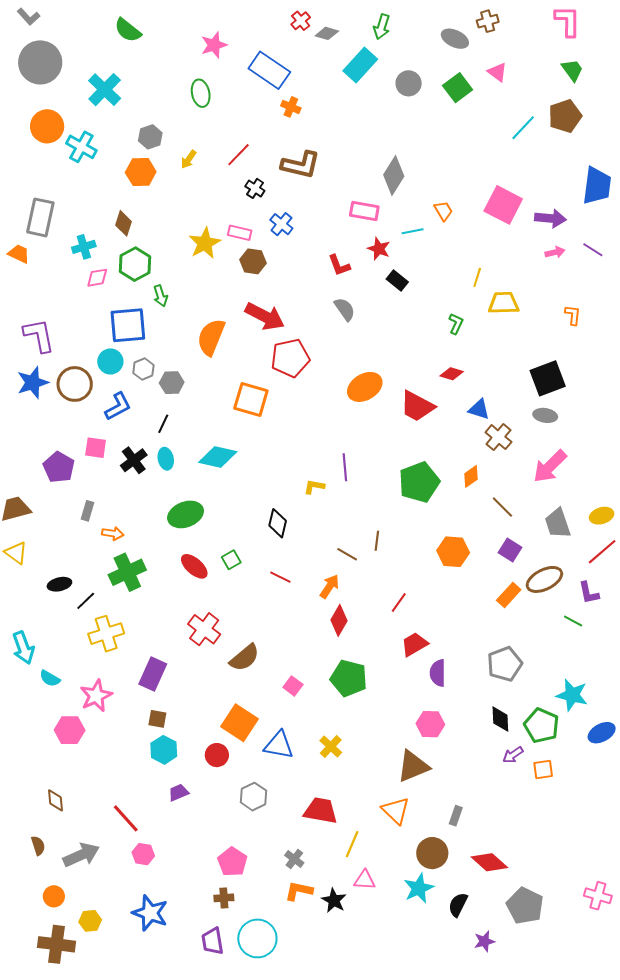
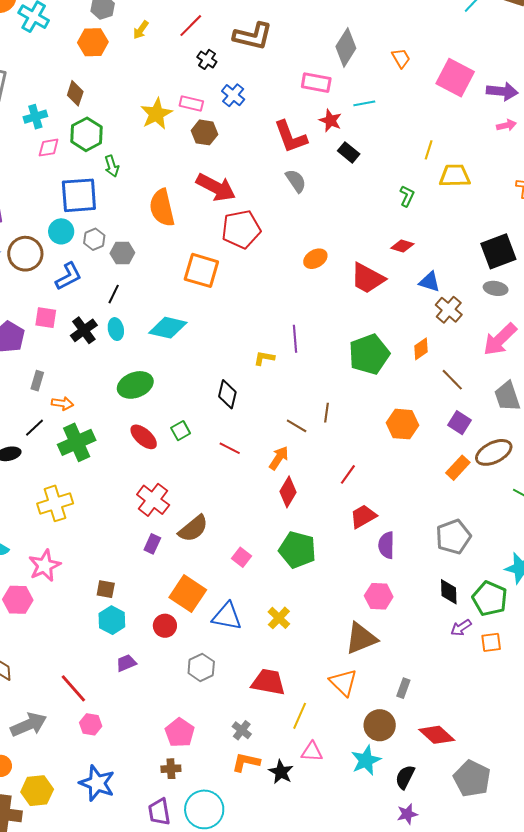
orange trapezoid: (443, 211) -> (401, 58), moved
red L-shape: (339, 265) -> (291, 137), size x1.5
orange semicircle: (211, 337) -> (162, 208), turned -36
orange ellipse: (365, 387) -> (315, 259), size x0.7
black line: (86, 601) -> (35, 428), moved
purple rectangle: (153, 674) -> (152, 544), moved, size x0.6
yellow hexagon: (90, 921) -> (37, 791), size x1.4
purple star: (485, 941) -> (407, 814), moved

